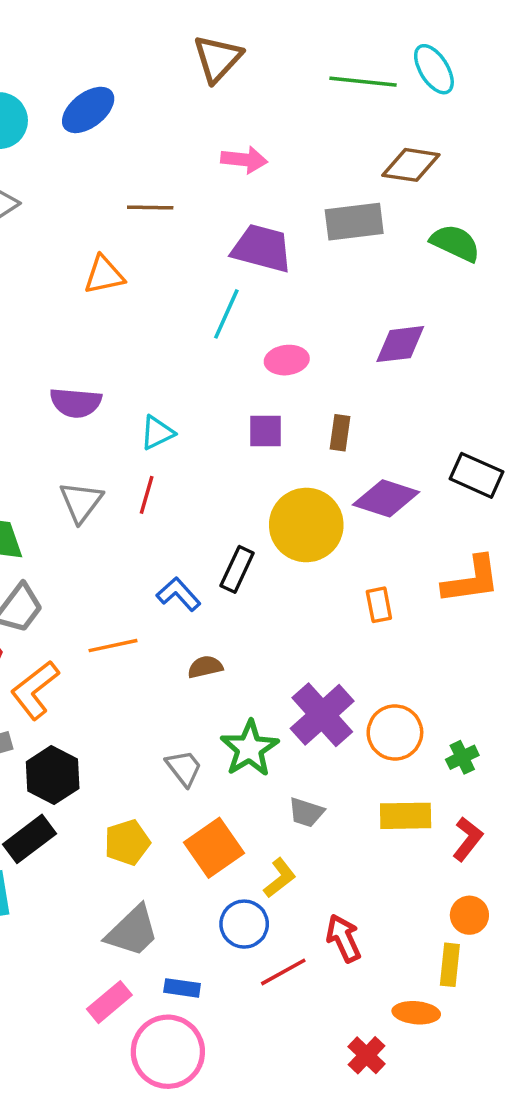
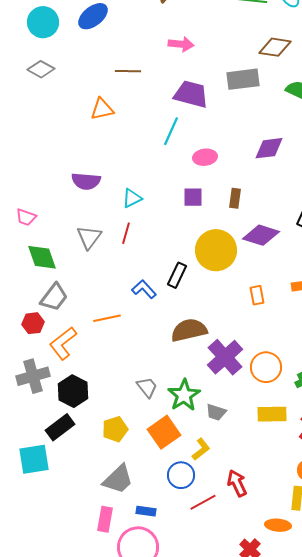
brown semicircle: (205, 667) -> (189, 330), moved, size x1.8
green star: (249, 748) -> (184, 395), moved
pink rectangle: (109, 1002) -> (105, 519), turned -40

